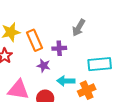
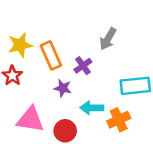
purple cross: (59, 48) -> (83, 66), turned -32

